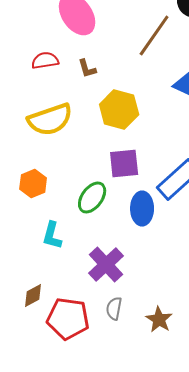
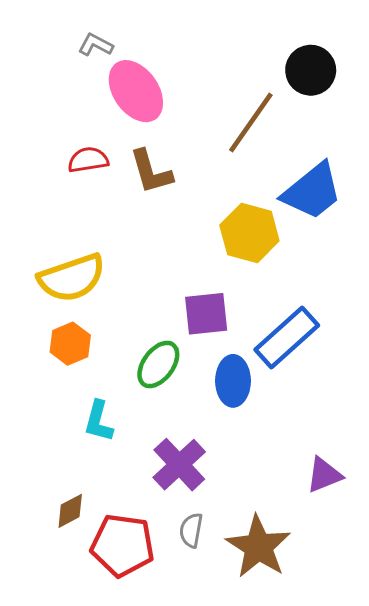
brown L-shape: (87, 68) -> (151, 172), size x1.6
yellow hexagon: (119, 110) -> (249, 233), moved
yellow semicircle: (50, 120) -> (72, 278), moved
brown star: (159, 320) -> (258, 547), size x1.6

